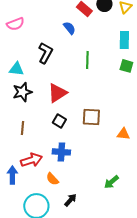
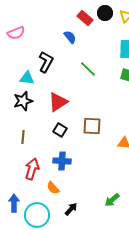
green line: (87, 60) -> (88, 69), turned -48
cyan triangle: (16, 69) -> (27, 78), moved
red arrow: (31, 160) -> (32, 169), turned -55
blue arrow: (12, 175) -> (14, 203), moved
green arrow: (111, 182) -> (112, 200), moved

